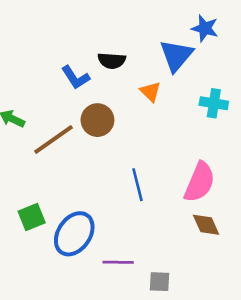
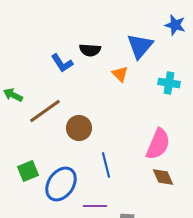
blue star: (205, 28) -> (175, 25), moved
brown circle: (97, 120) -> (79, 128), moved
blue line: (138, 185) -> (106, 165), moved

